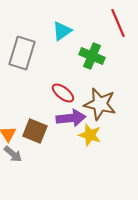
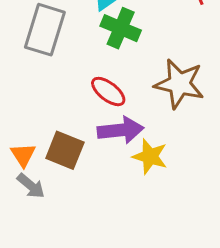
green cross: (92, 56) -> (121, 28), moved
brown star: (100, 104) -> (179, 84), moved

